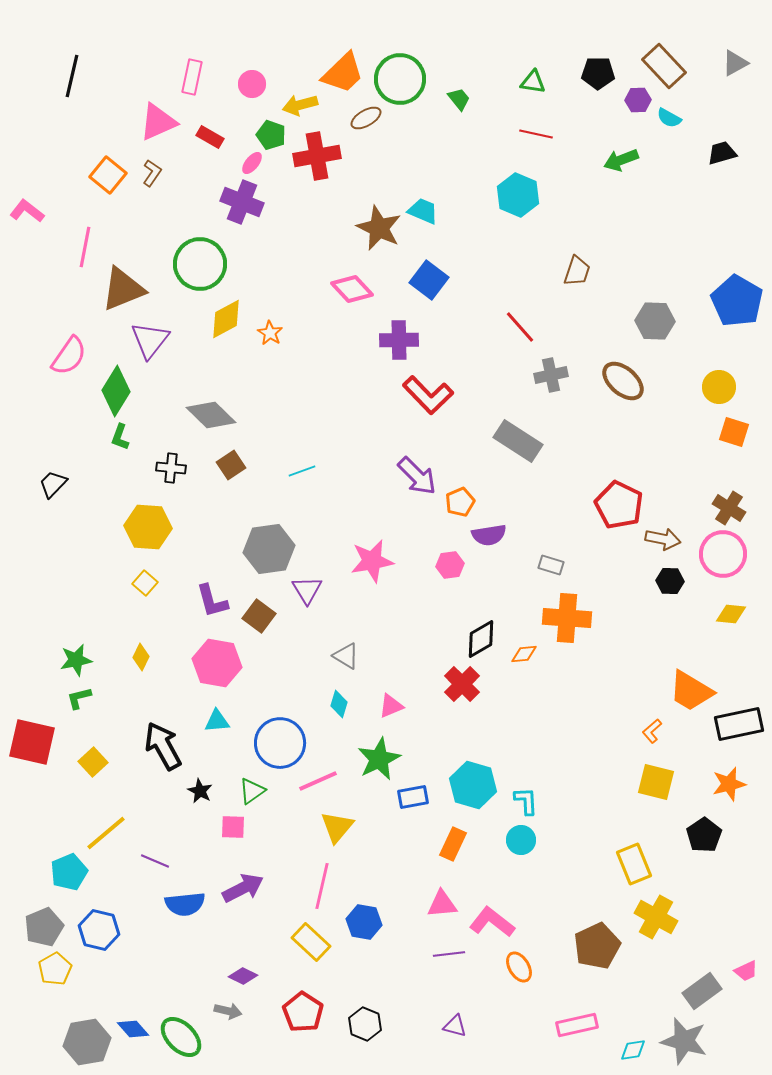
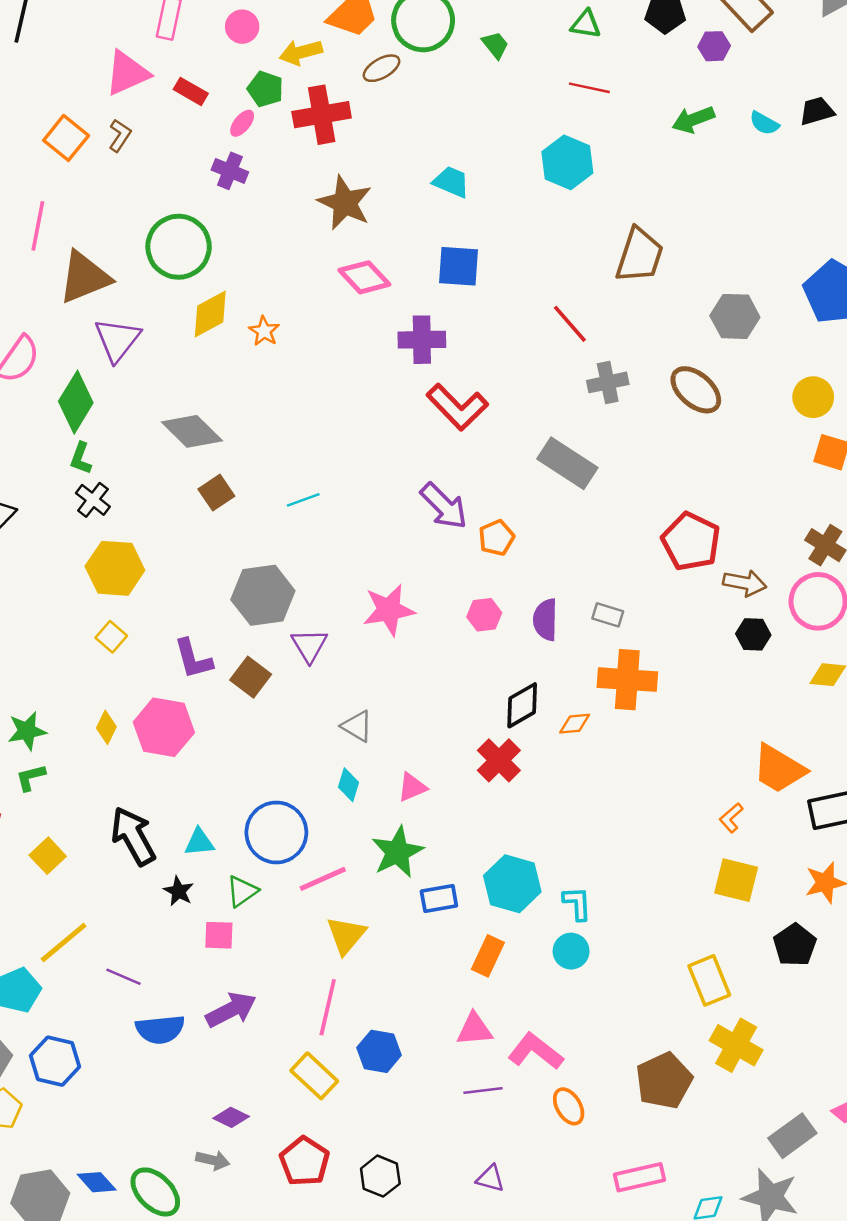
cyan semicircle: (669, 118) -> (764, 123), moved
purple cross: (242, 202) -> (230, 171), size x0.7
brown star: (379, 228) -> (345, 203), moved
brown trapezoid: (577, 271) -> (640, 255), size x1.5
blue square: (429, 280) -> (459, 266), turned -33
black cross: (171, 468) -> (93, 500), moved, turned 32
purple semicircle: (489, 535) -> (545, 620), moved, turned 100
pink hexagon: (217, 663) -> (164, 727), moved
cyan triangle: (217, 721) -> (199, 842), moved

